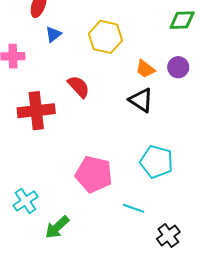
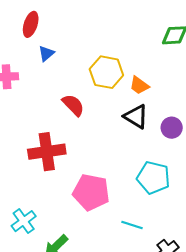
yellow hexagon: (105, 37) -> (106, 72), moved
purple circle: (178, 67) -> (172, 128), moved
red cross: (36, 111) -> (47, 152), moved

